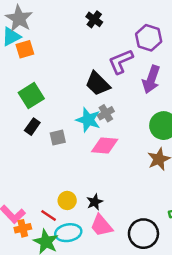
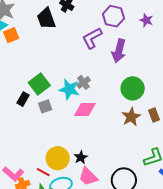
black trapezoid: (98, 84) -> (46, 19), moved, turned 30
green square: (31, 96) -> (39, 84), moved
yellow circle: (67, 200) -> (58, 158), size x1.5

